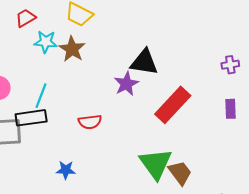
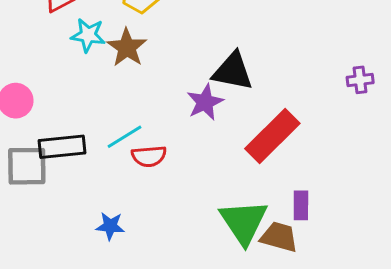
cyan line: (41, 96) -> (125, 137), moved, turned 35
purple rectangle: (231, 109) -> (301, 205), moved
brown trapezoid: (180, 173) -> (279, 237), turned -40

